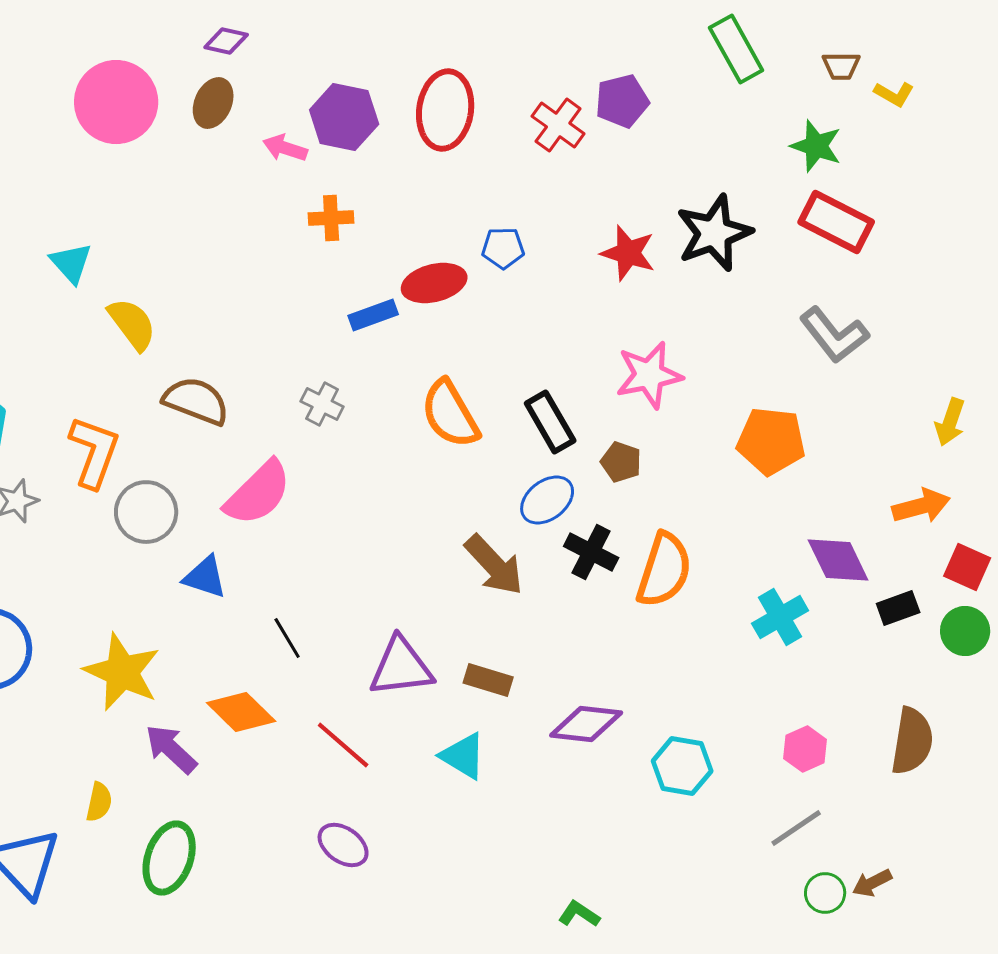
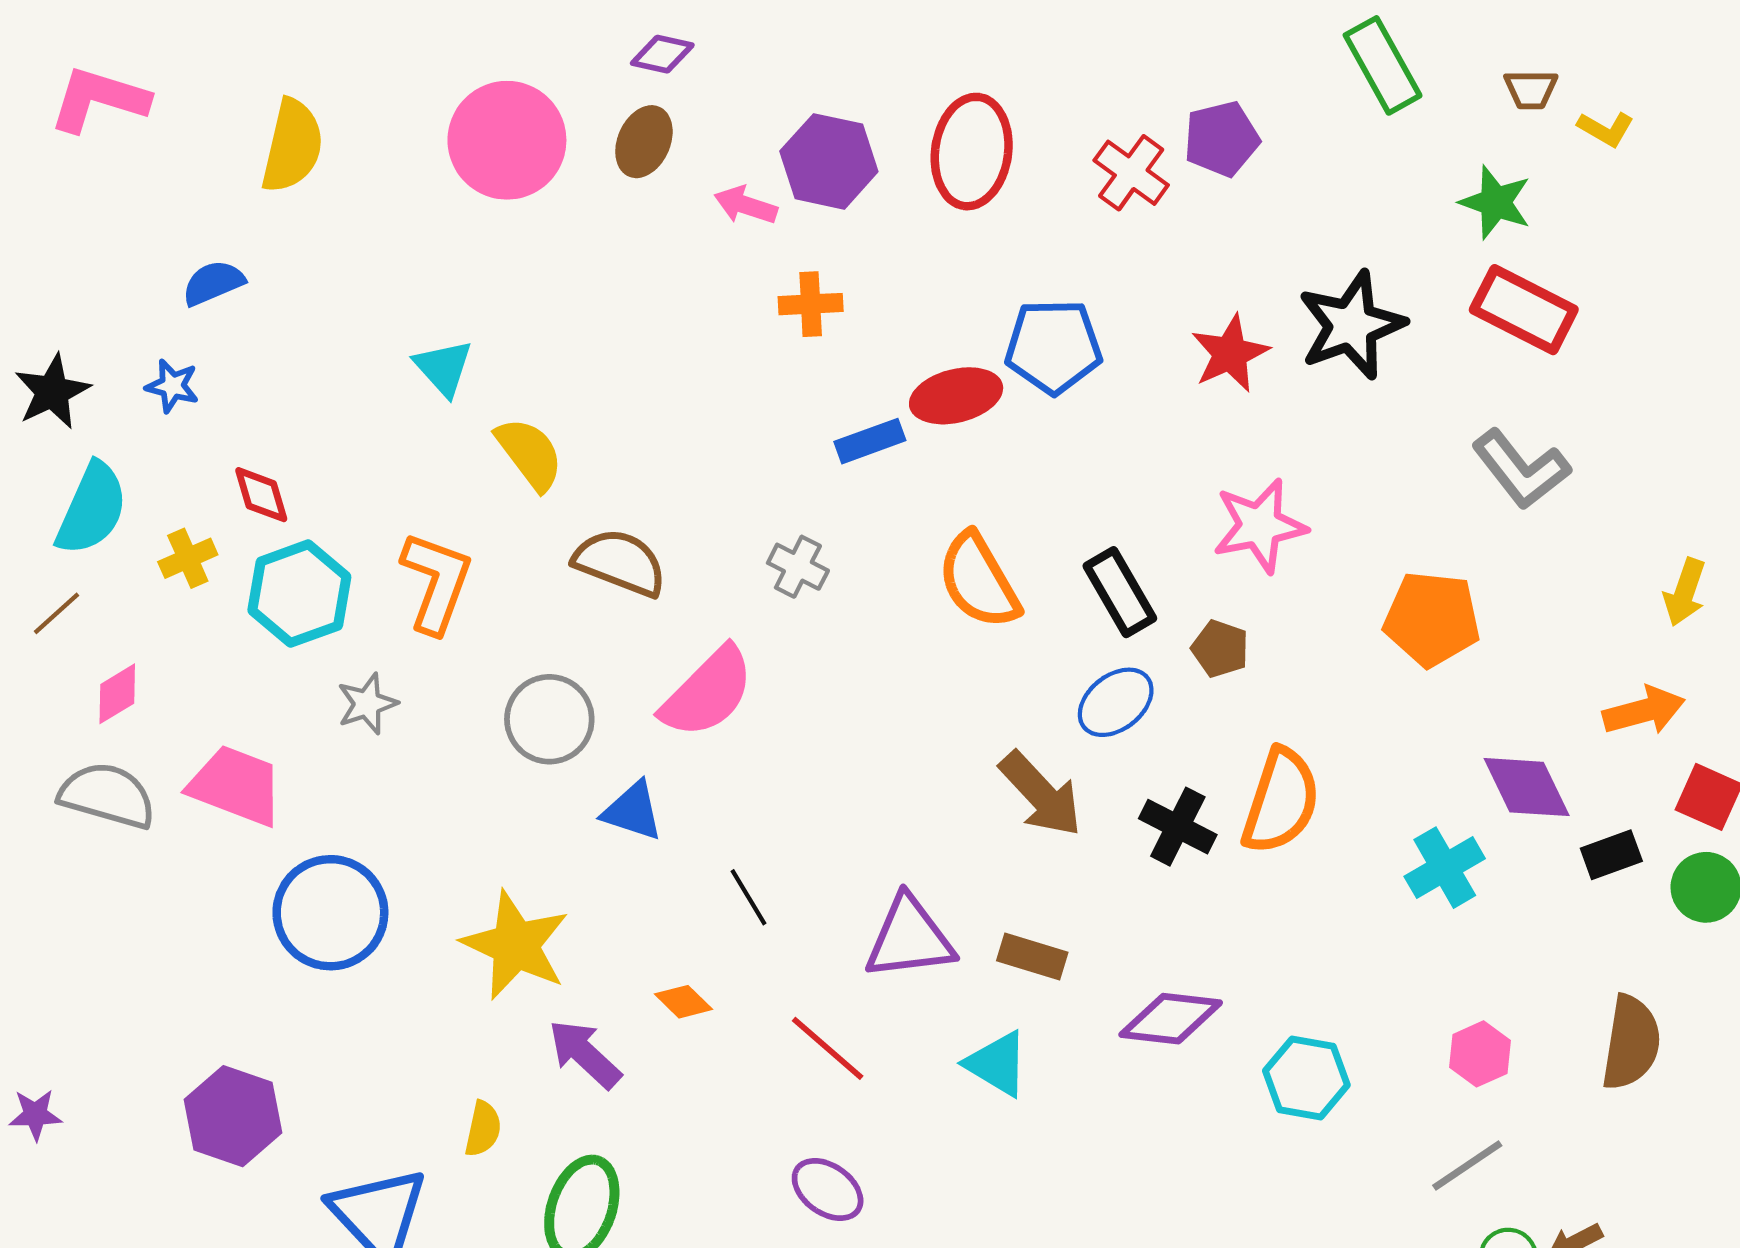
blue pentagon: (503, 248) -> (1054, 346), size x1.6
red star: (628, 253) -> (1230, 353), turned 30
orange L-shape: (94, 452) -> (436, 582), moved
black cross: (591, 552) -> (1178, 827), moved
orange diamond: (241, 712) -> (684, 1002), size x0.6

